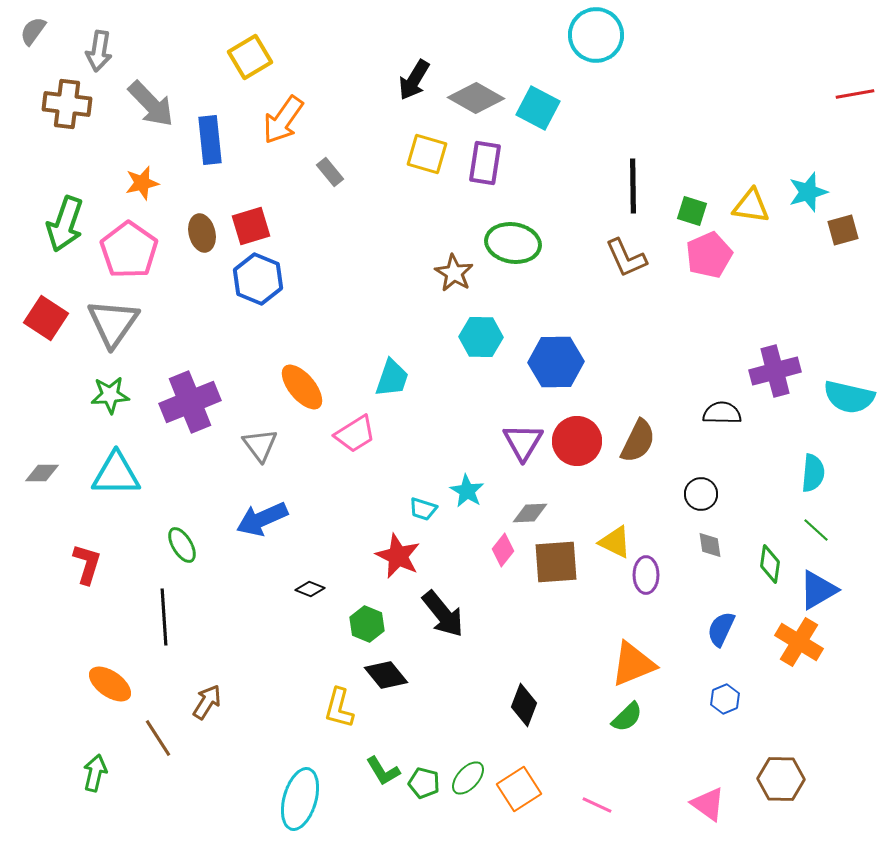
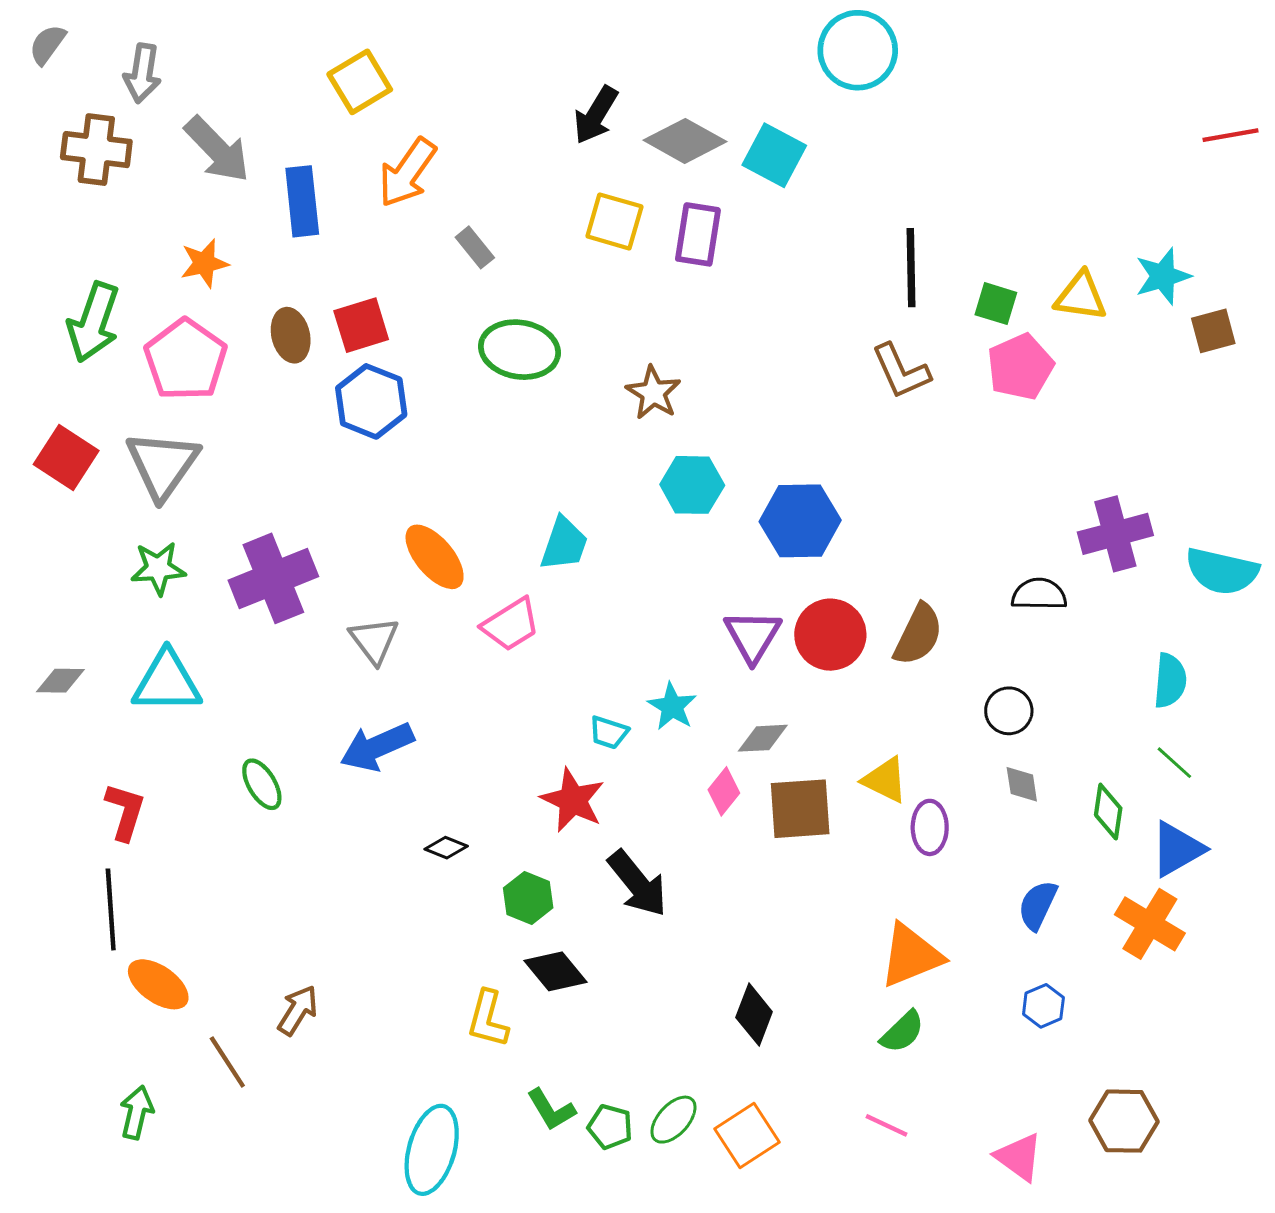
green ellipse: (513, 243) -> (519, 350), moved
black line: (164, 617) -> (111, 909), moved
pink line: (597, 805) -> (886, 1125), moved

